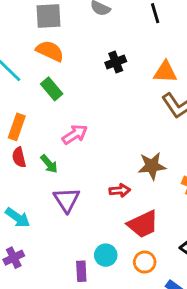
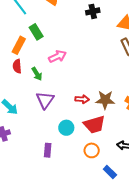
green rectangle: (52, 89) -> (36, 32), moved
brown star: (152, 166) -> (105, 100), moved
cyan circle: (106, 255) -> (66, 128), moved

